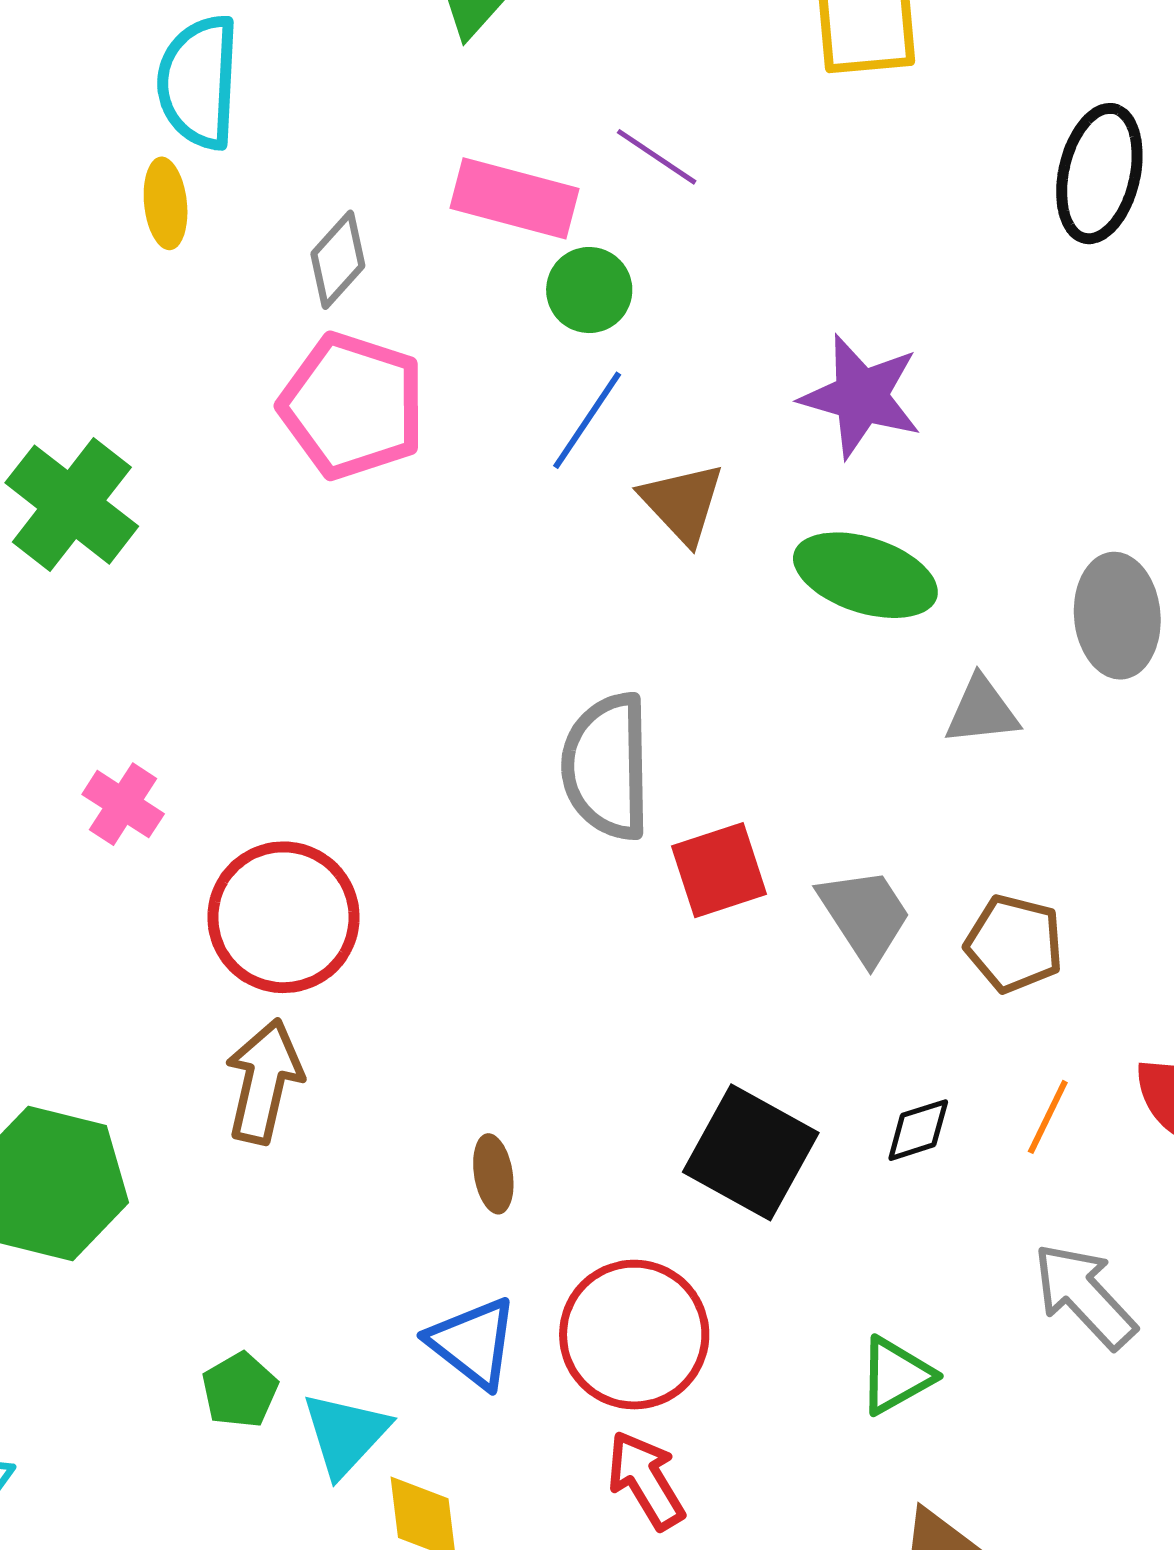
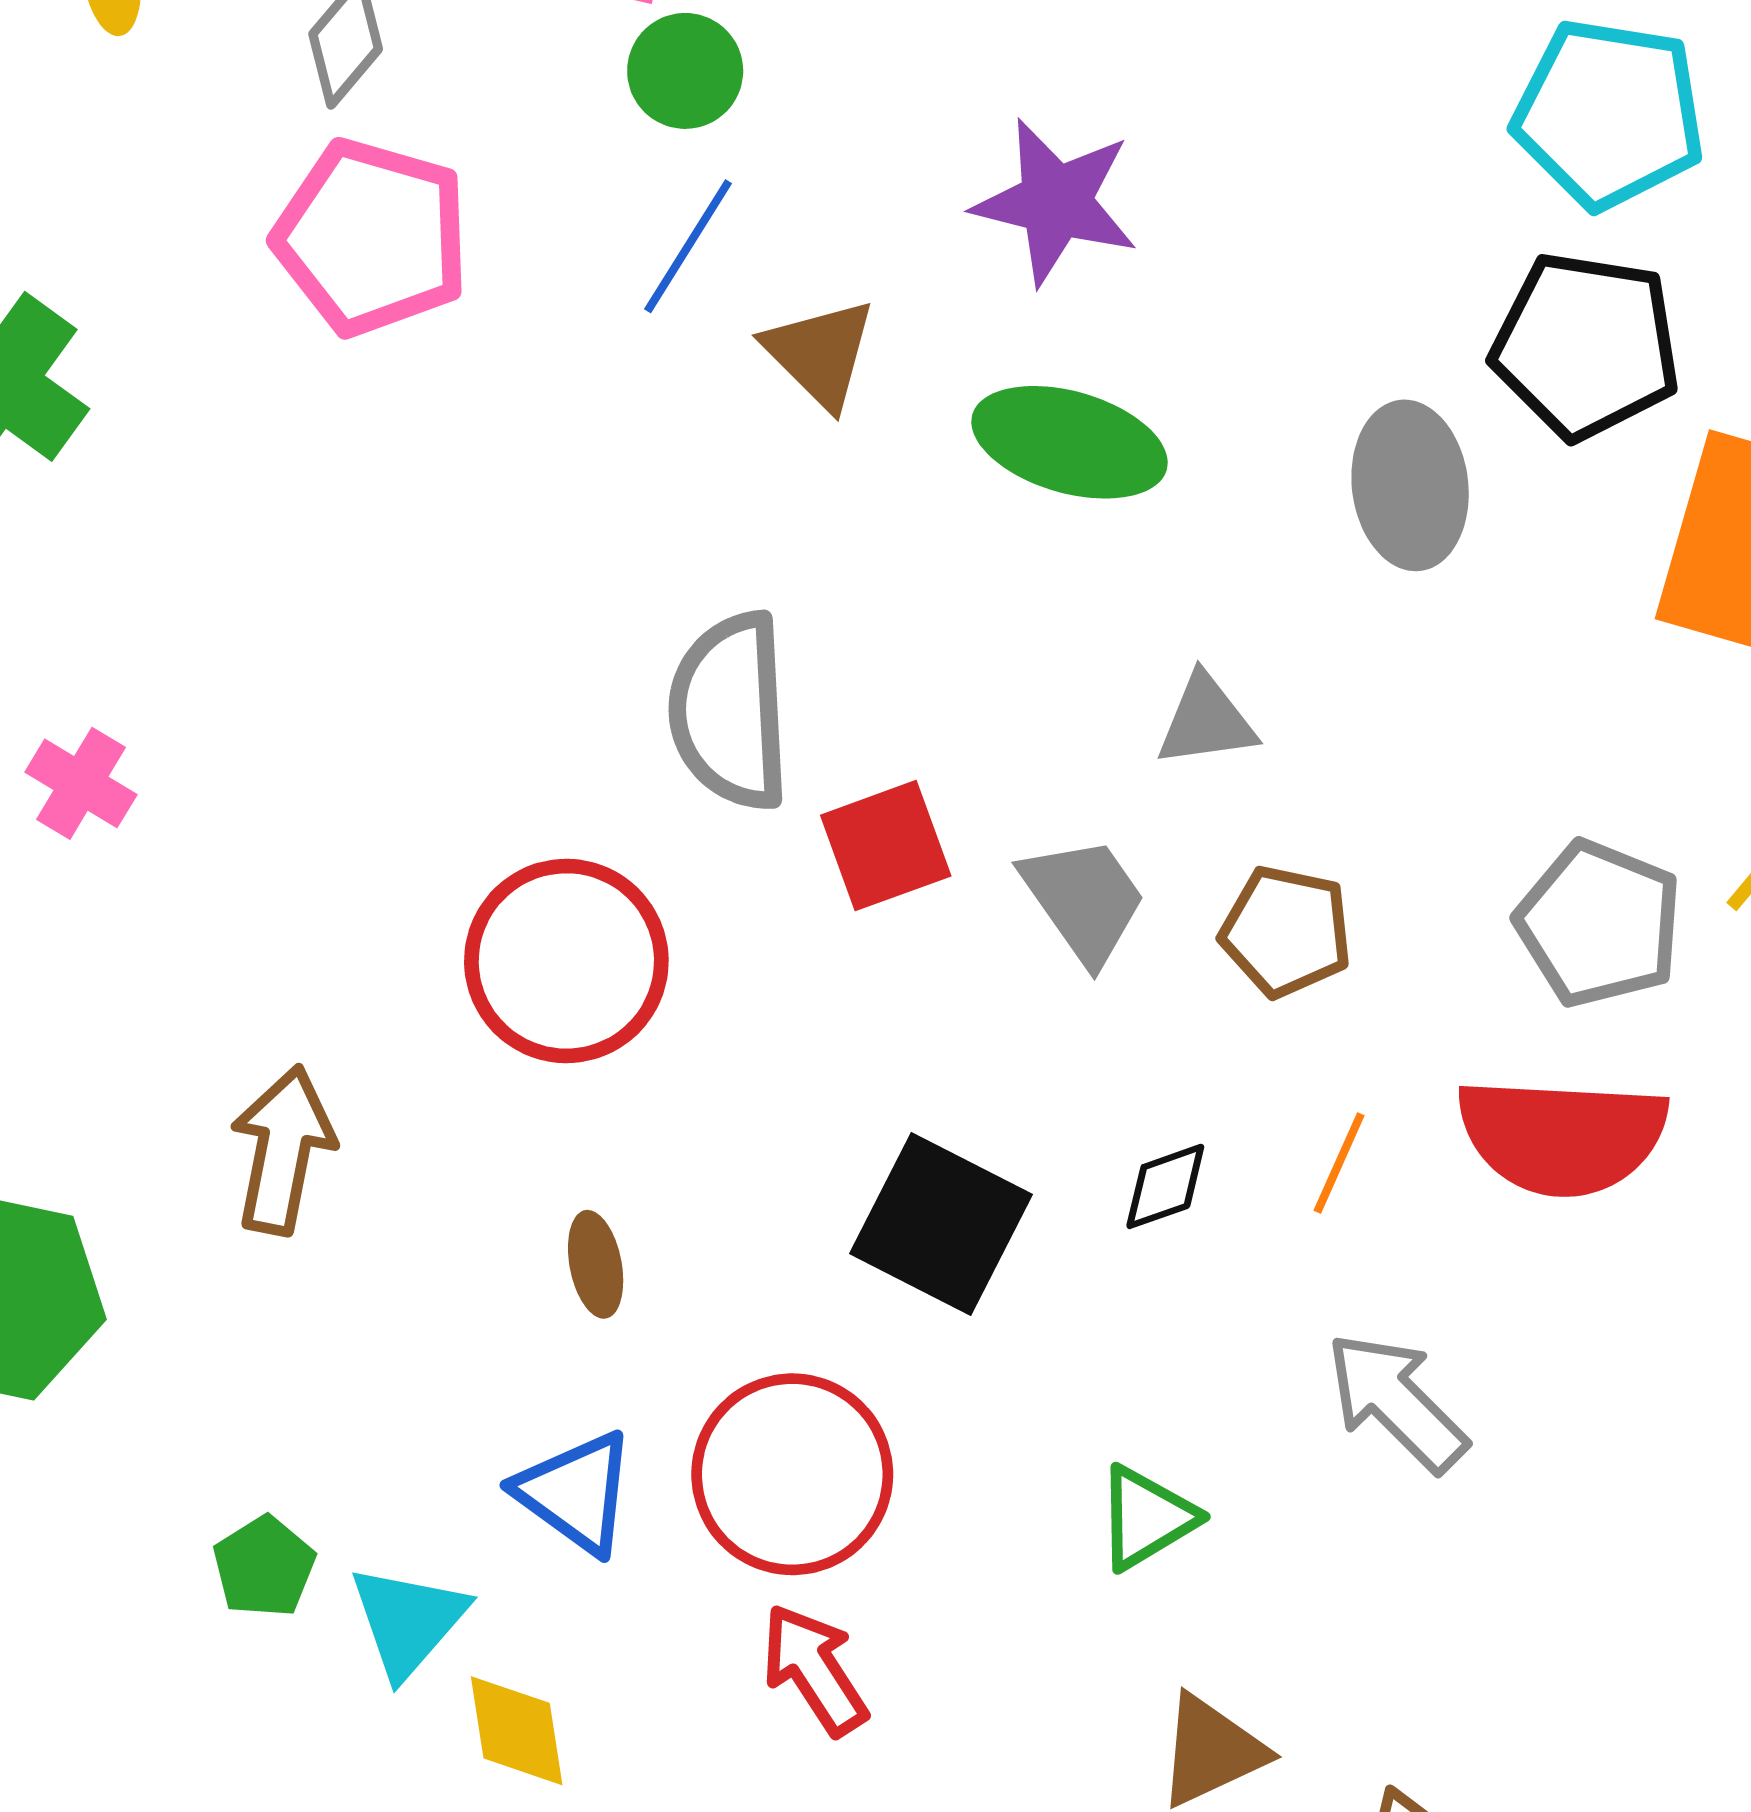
gray triangle: (982, 711) -> (1206, 721), moved
red circle: (284, 917) -> (566, 961), moved

